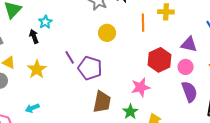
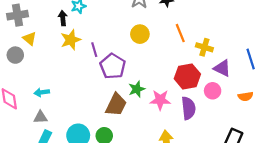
yellow cross: (166, 12) -> (204, 47), moved
orange line: (143, 23) -> (180, 33), turned -36
yellow star: (37, 69) -> (71, 40), moved
purple semicircle: (189, 92) -> (188, 108), moved
green star: (130, 112) -> (137, 89), moved

